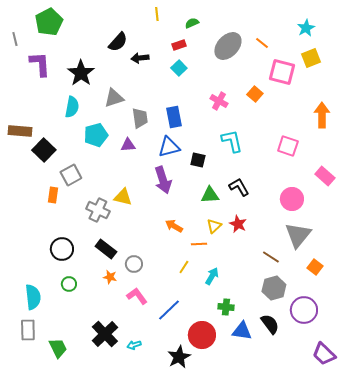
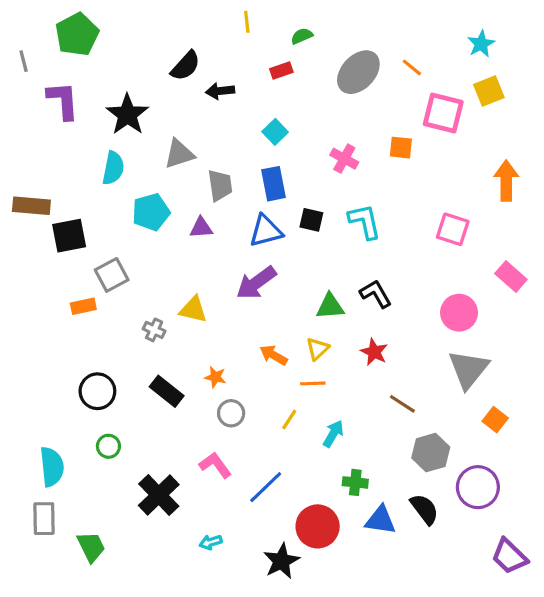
cyan square: (179, 68) -> (275, 132), moved
orange square: (255, 94) -> (401, 148), turned -35
black square: (44, 150) -> (69, 236), turned 35
black square: (198, 160) -> (311, 220), moved
purple arrow: (163, 180) -> (256, 283), turned 72
orange rectangle: (53, 195) -> (83, 306), turned 70
gray cross: (98, 210) -> (154, 330), size x0.6
yellow triangle: (214, 226) -> (318, 349), moved
brown line: (271, 257) -> (402, 404), moved
gray circle: (134, 264) -> (231, 413), moved
orange star: (110, 277) -> (215, 377), moved
black cross: (105, 334) -> (159, 495), moved

